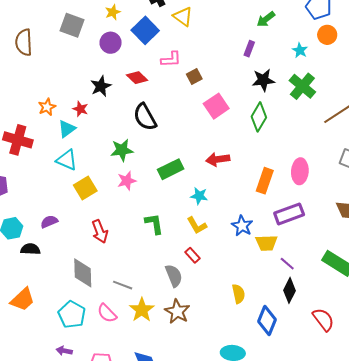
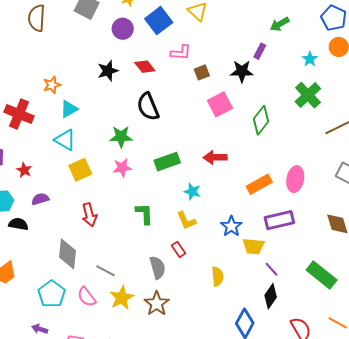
black star: (263, 80) -> (242, 71), moved
red star: (80, 109) -> (24, 170), moved
orange rectangle: (265, 181) -> (259, 184), turned 35
yellow semicircle: (239, 294) -> (218, 276), moved

